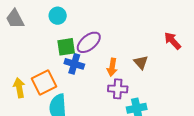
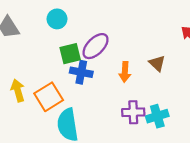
yellow arrow: (19, 88) -> (18, 90), moved
purple cross: (118, 89) -> (133, 112), moved

